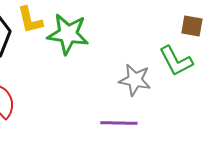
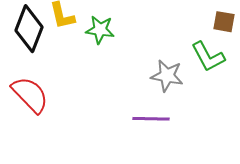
green star: (68, 34) -> (100, 30), size x0.7

